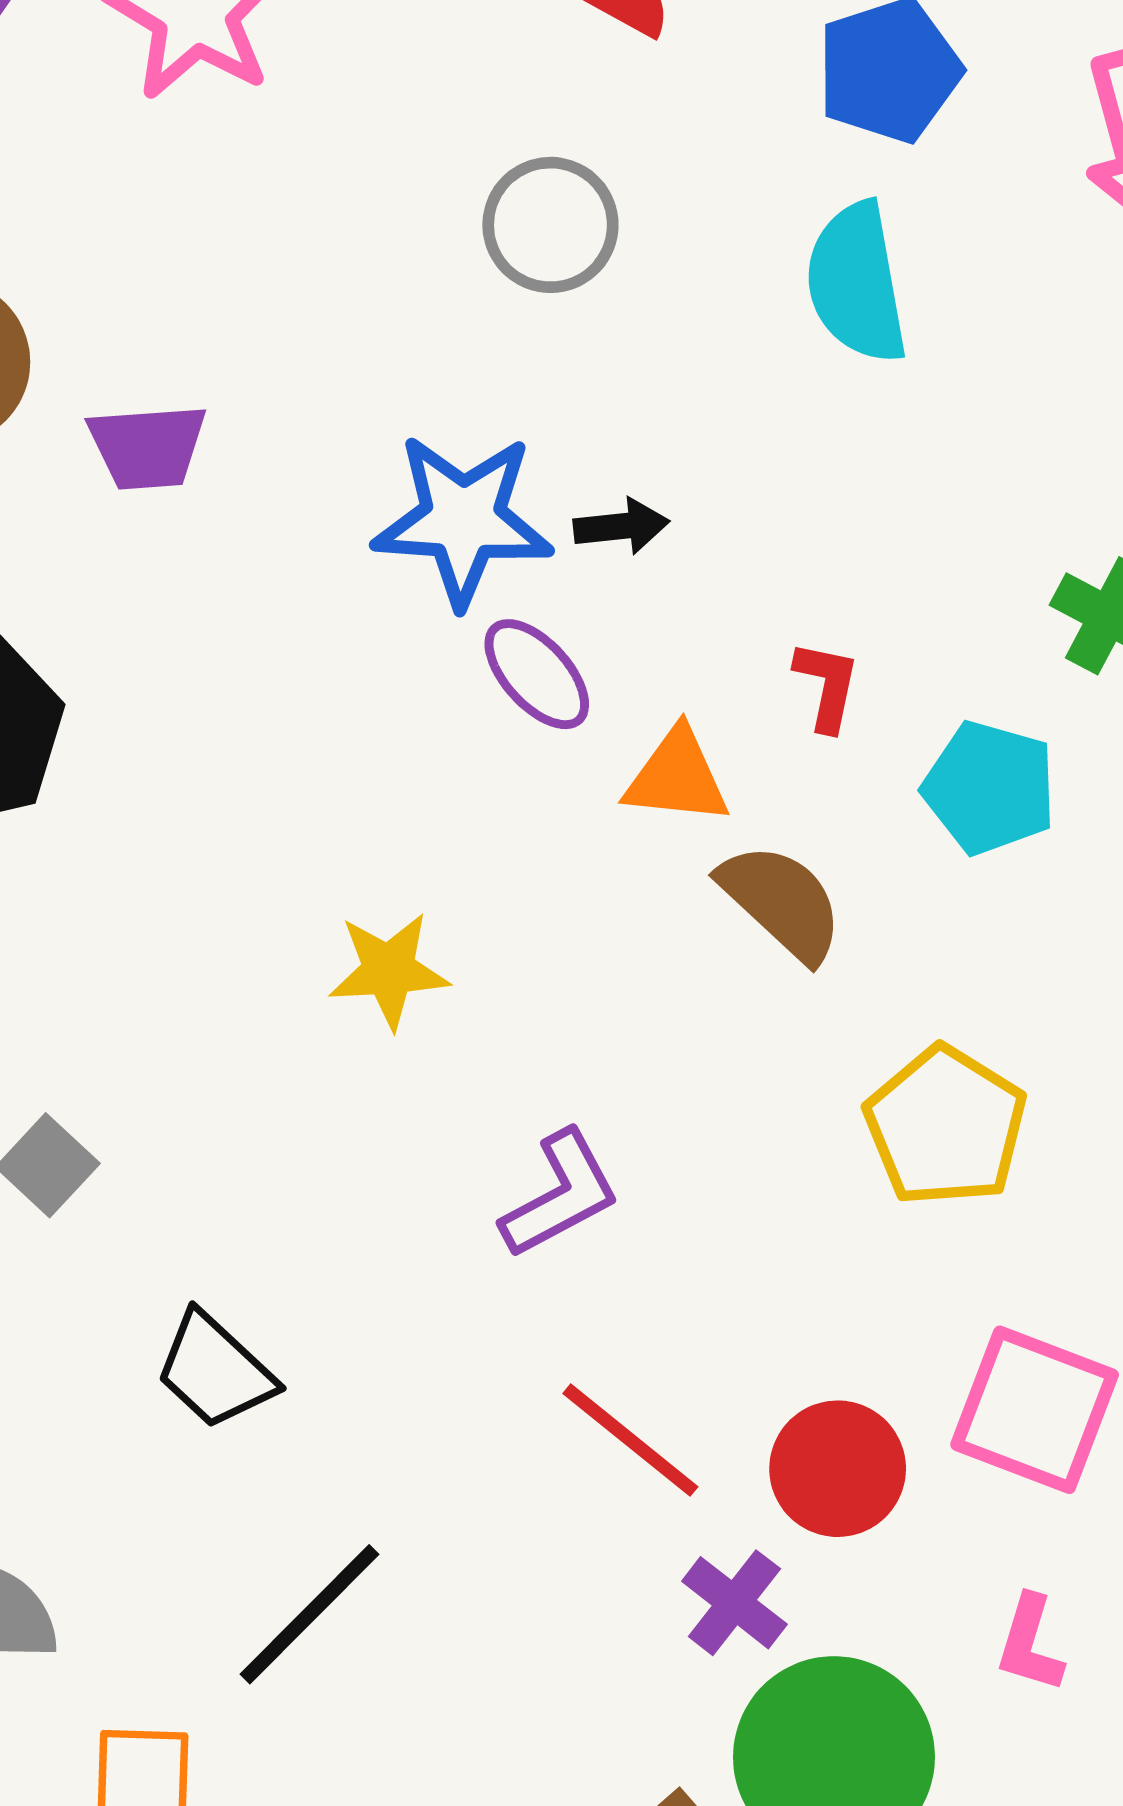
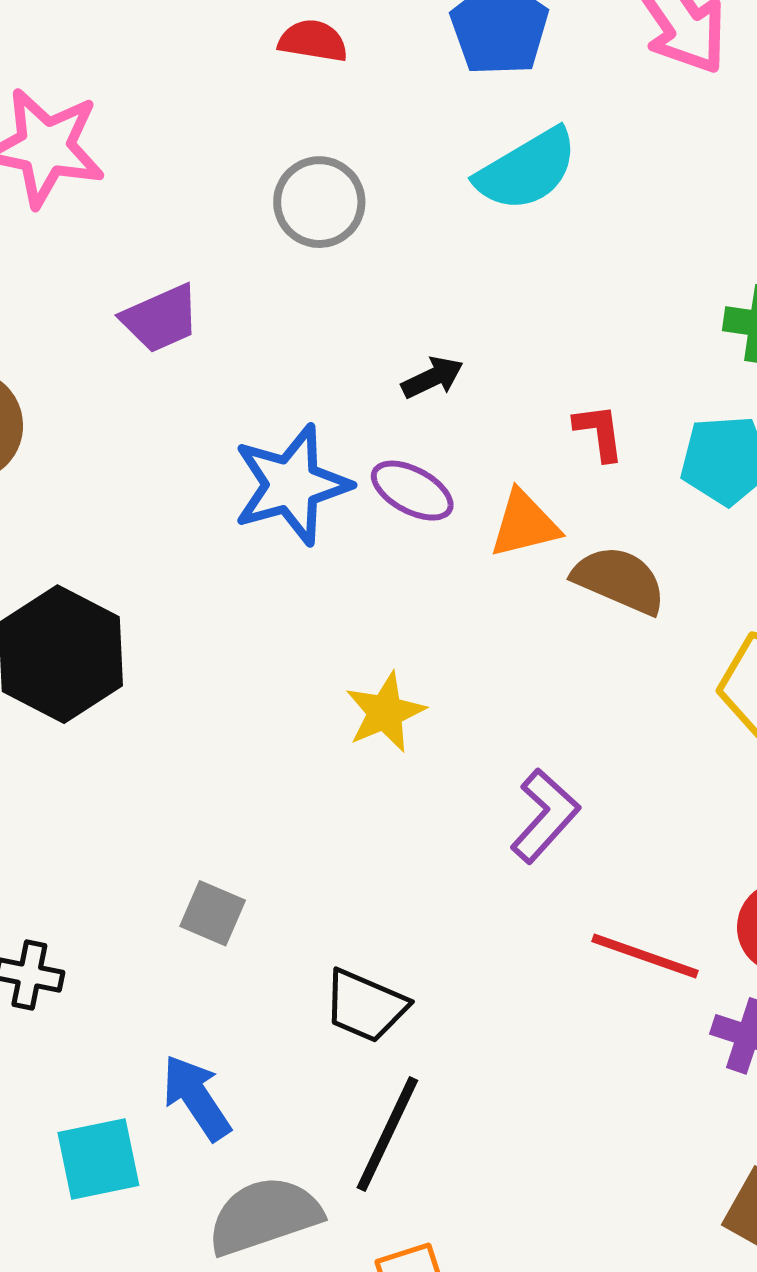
cyan semicircle: (856, 283) -> (527, 170), turned -91
purple trapezoid: (147, 447) -> (161, 318), moved
blue star: (463, 520) -> (292, 485), moved
black line: (309, 1614) -> (387, 1134), moved

